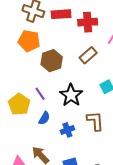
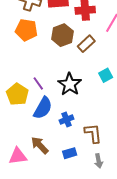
brown hexagon: (52, 61) -> (62, 35), moved
blue semicircle: (44, 118) -> (43, 108), size x1.6
brown L-shape: (95, 121) -> (93, 133), moved

